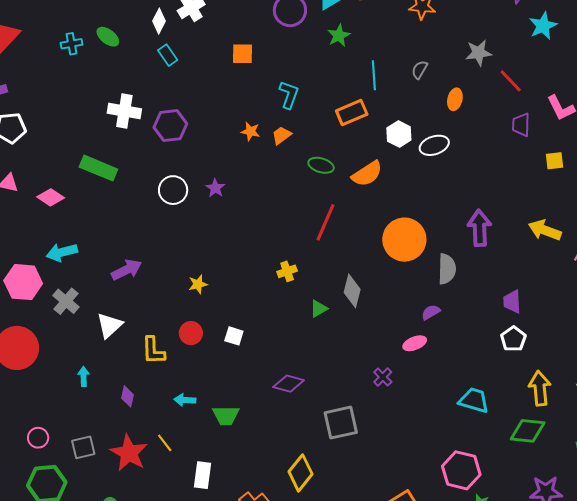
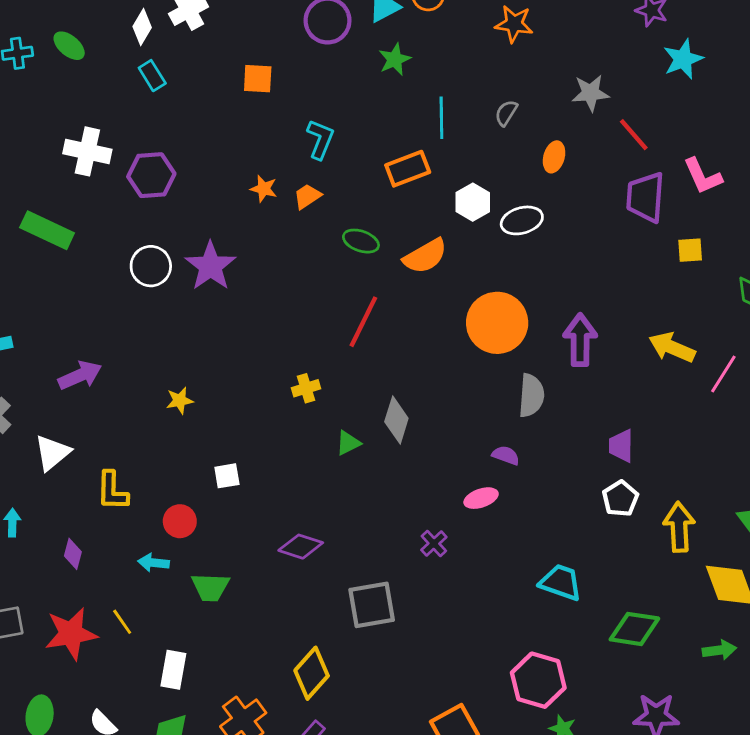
purple trapezoid: (521, 125) -> (645, 197), size x1.5
purple star: (215, 188) -> (210, 266), size x1.8
orange circle: (404, 240) -> (497, 323), moved
purple semicircle: (431, 312) -> (506, 455), turned 48
red circle: (191, 333) -> (180, 521), moved
white square: (234, 336) -> (227, 476), turned -30
yellow arrow: (540, 388) -> (679, 527), moved
red star: (129, 453) -> (71, 634), turned 30

